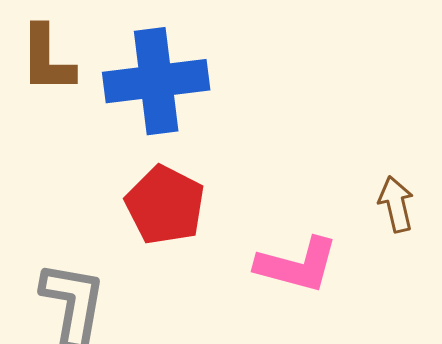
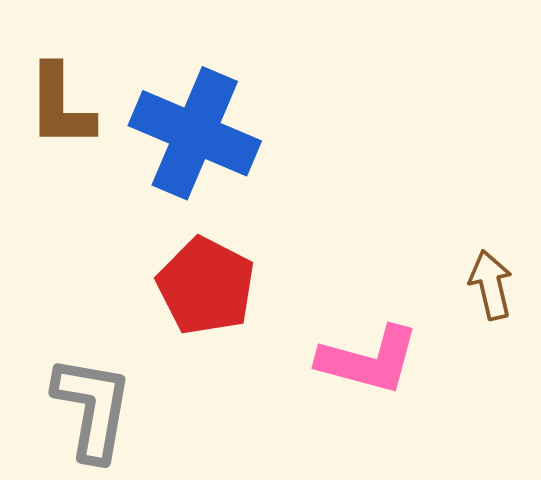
blue cross: (156, 81) -> (195, 133), turned 30

